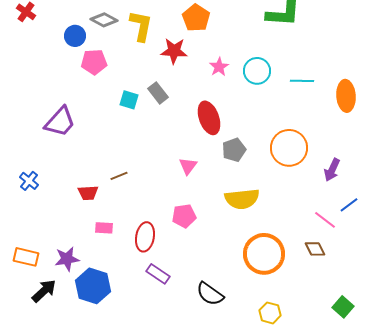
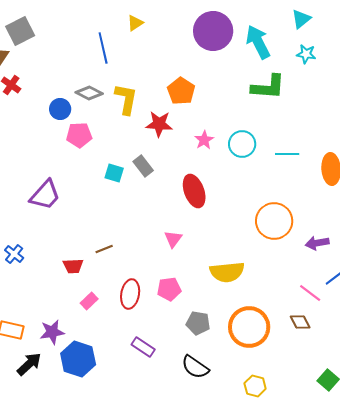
gray pentagon: (234, 150) -> (198, 323), moved, turned 30
purple arrow: (332, 170) -> (317, 243), turned 55
pink rectangle: (104, 228) -> (89, 301), turned -48
red ellipse: (145, 237) -> (130, 294), moved

